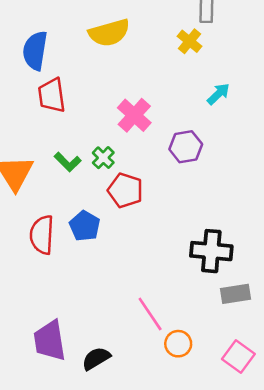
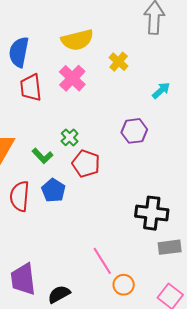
yellow cross: (189, 41) -> (119, 62), moved
pink cross: (134, 115) -> (72, 78), moved
green L-shape: (68, 162) -> (43, 156), moved

